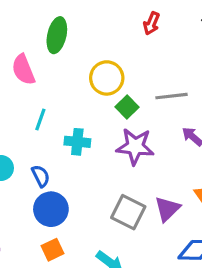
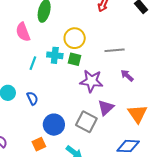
green square: (127, 107) -> (74, 59), moved, turned -32
cyan cross: (77, 142) -> (55, 55), moved
blue circle: (51, 209) -> (54, 125), moved
purple triangle: (167, 209) -> (106, 108), moved

